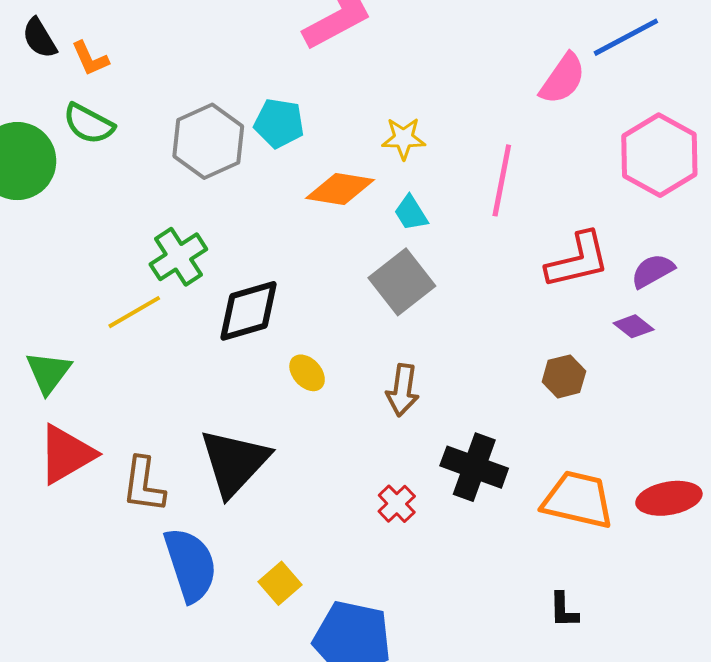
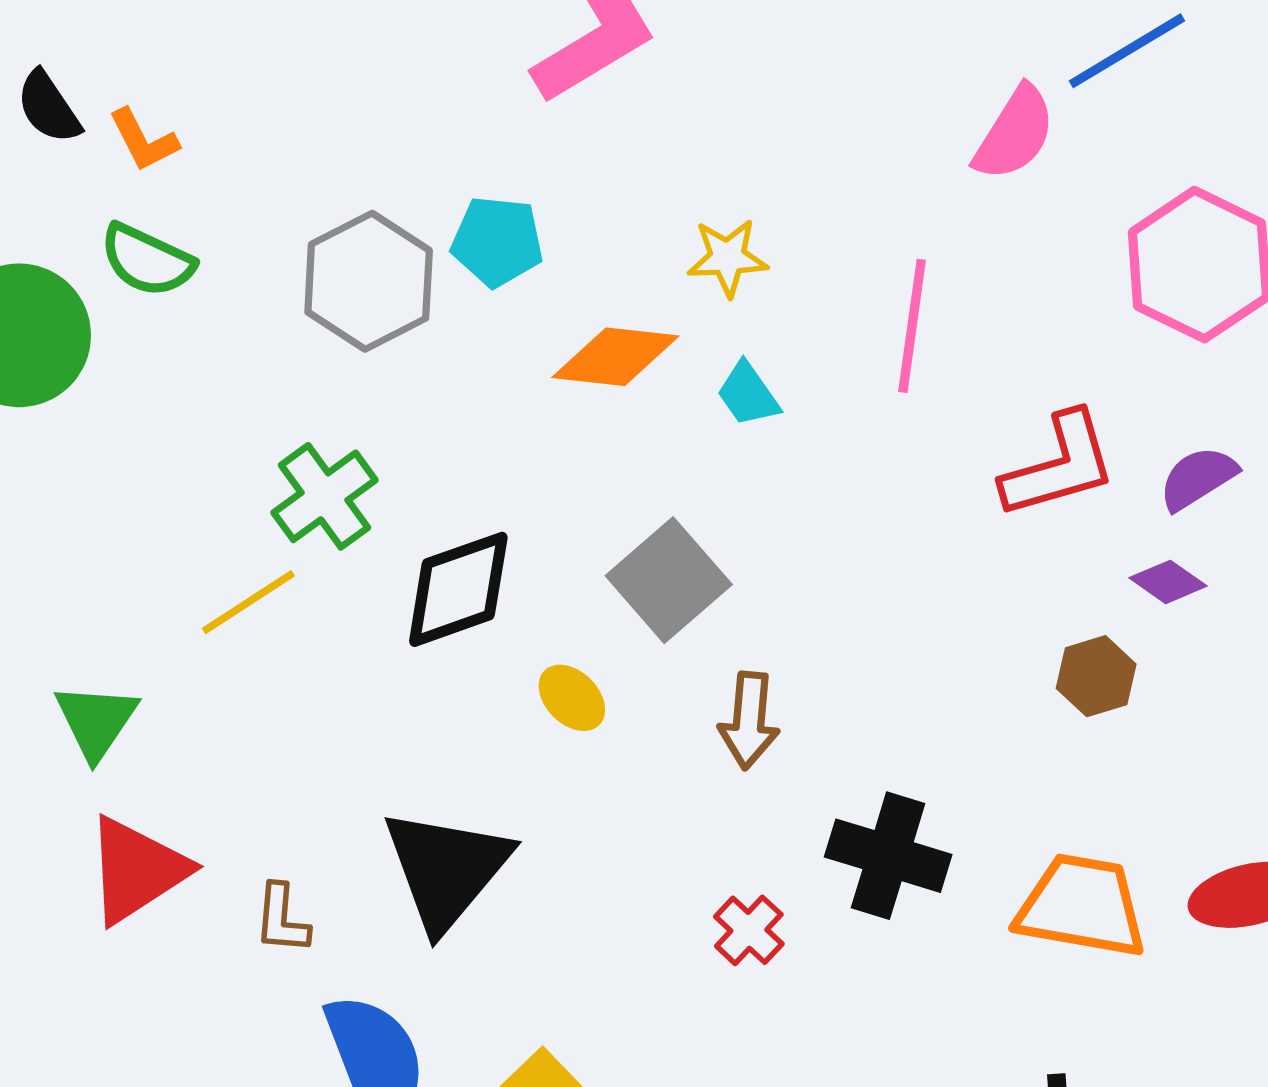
gray square: (402, 282) -> (669, 580), moved
brown hexagon: (564, 376) -> (1096, 676), moved
brown L-shape: (144, 485) -> (282, 919), size x0.7

